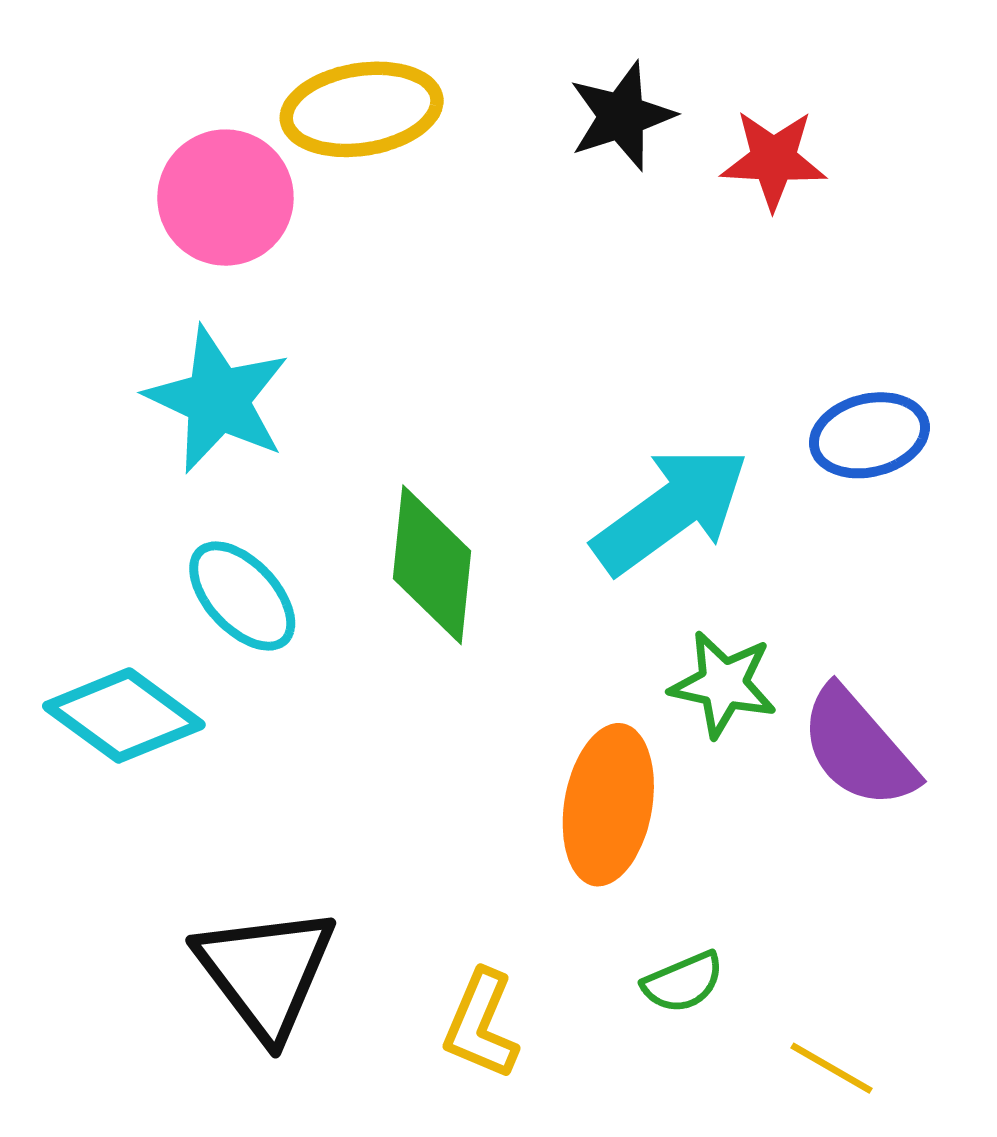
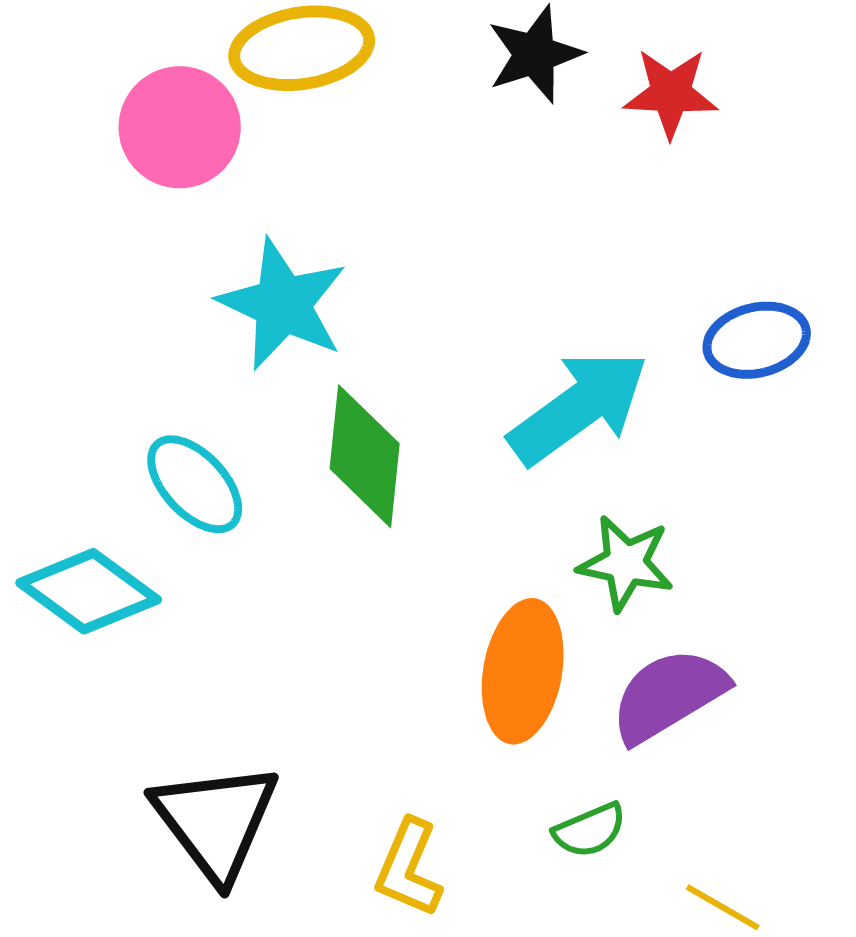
cyan star: (218, 400) -> (283, 304), moved
purple semicircle: (858, 748) -> (669, 695), moved, turned 100

